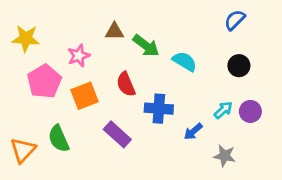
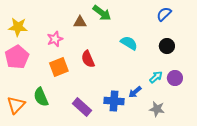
green arrow: (146, 46) -> (102, 13), moved
pink pentagon: (44, 81) -> (17, 57), moved
blue cross: (159, 109) -> (114, 101), moved
purple rectangle: (117, 134) -> (82, 107), moved

